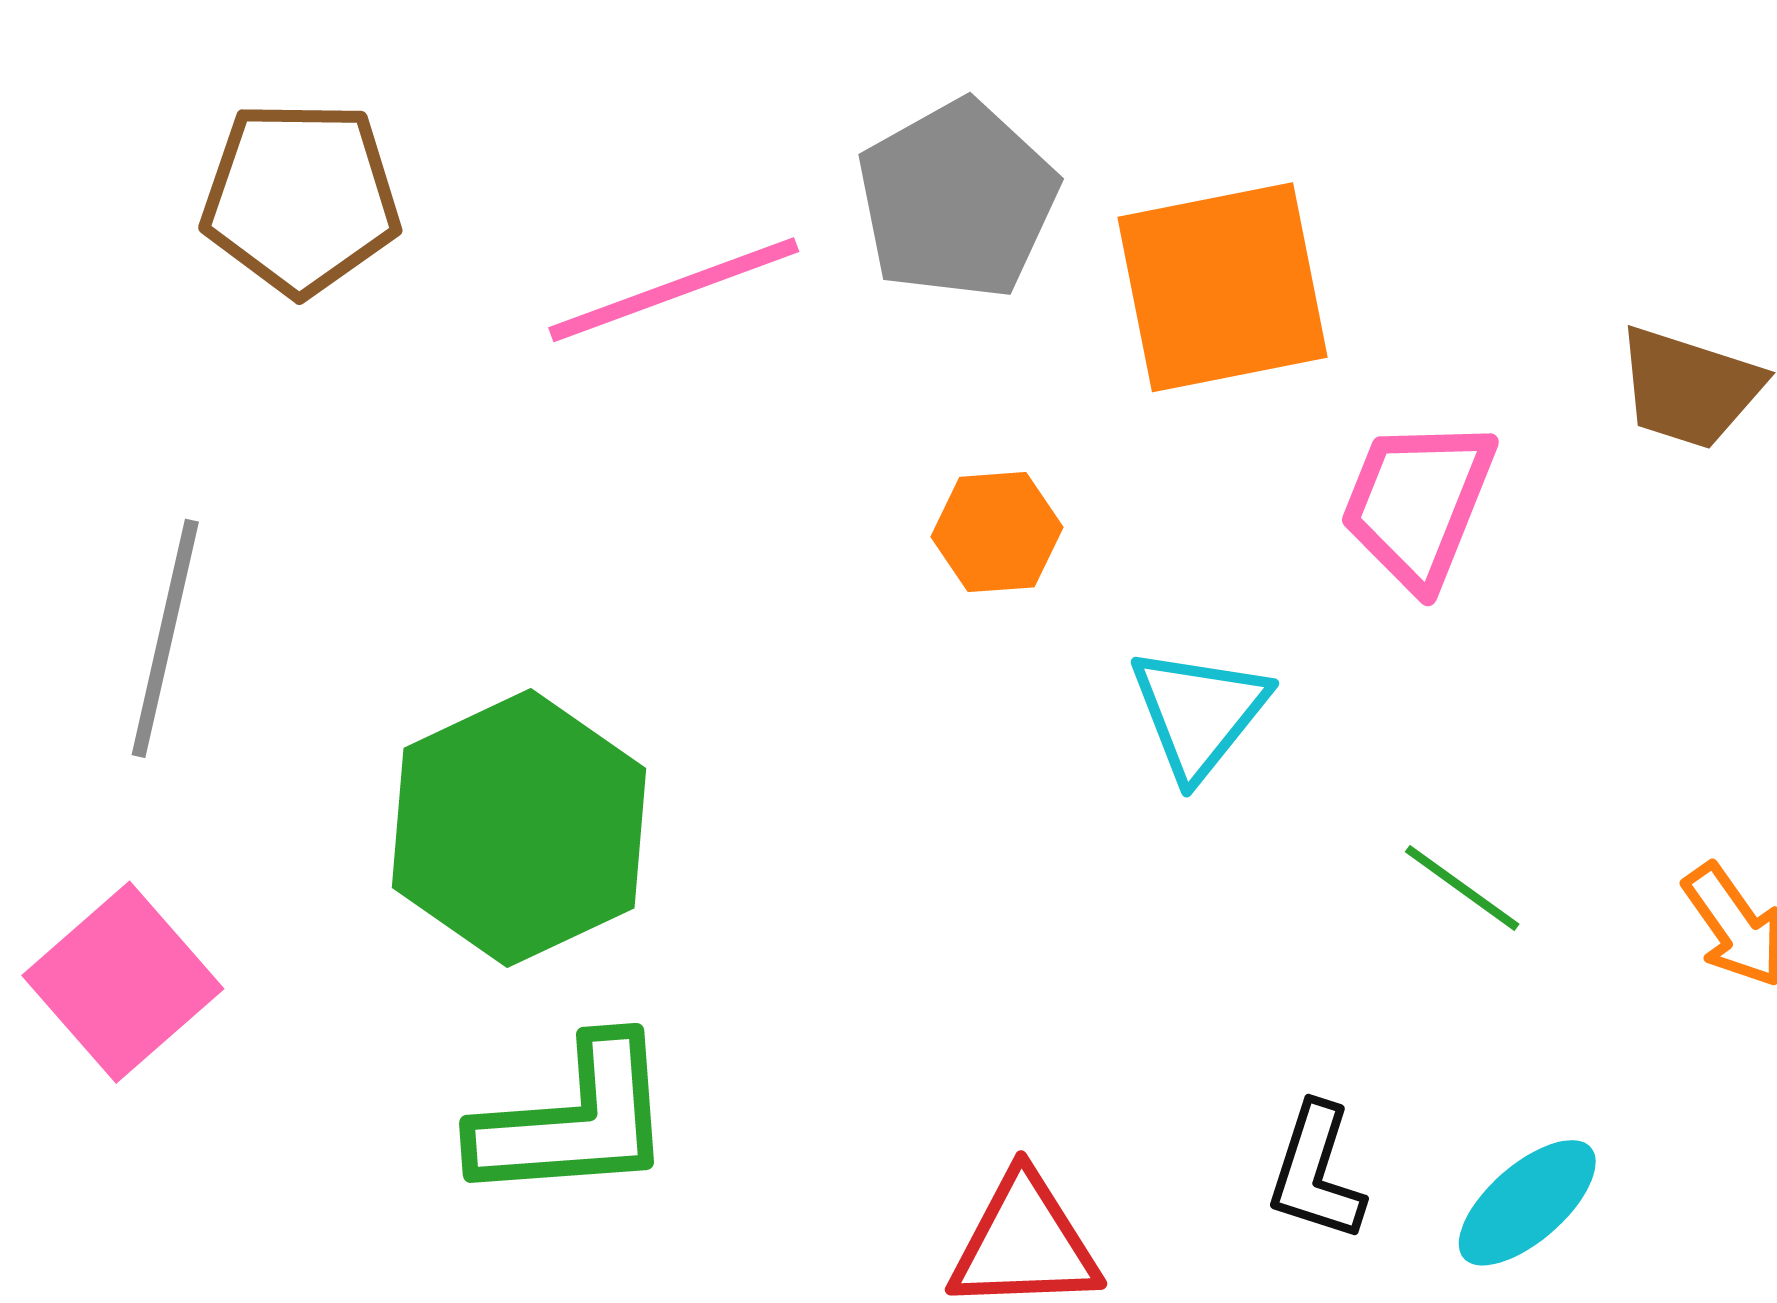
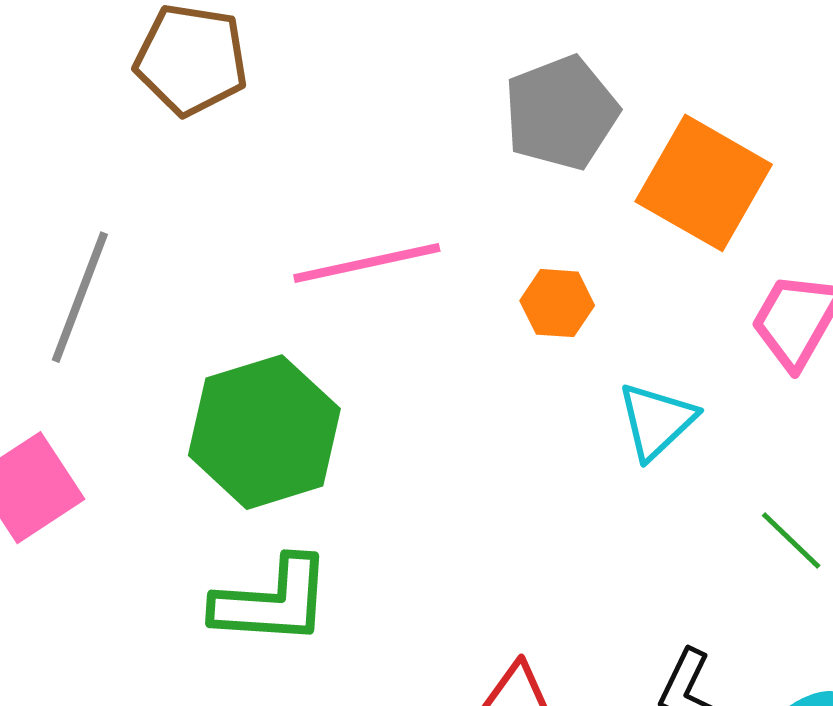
orange square: (1223, 287) -> (704, 183), turned 33
pink line: (674, 290) -> (367, 263), moved

